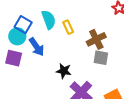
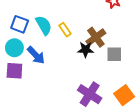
blue square: (23, 25) -> (20, 24), moved
gray square: (101, 58) -> (114, 54), moved
black star: (64, 71) -> (86, 50), moved

